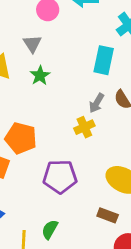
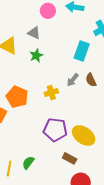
gray triangle: (32, 44) -> (34, 33), turned -40
yellow cross: (84, 127) -> (51, 93), moved
purple pentagon: (60, 177) -> (55, 130), moved

